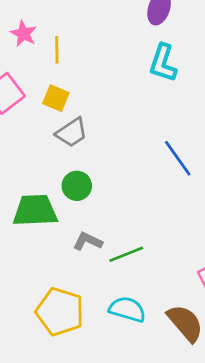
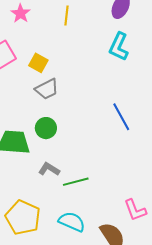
yellow line: (57, 50) -> (66, 15), moved

